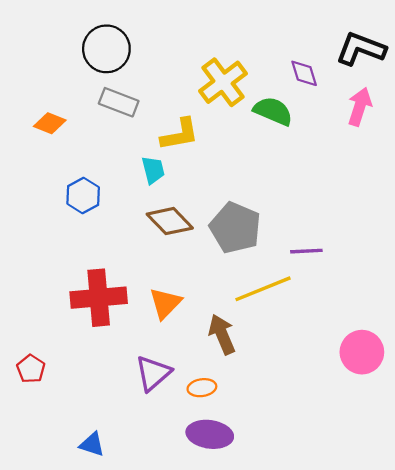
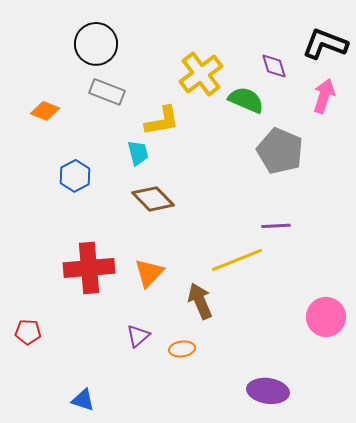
gray pentagon: (235, 228) -> (280, 151), moved
red pentagon: (31, 369) -> (28, 332), turned -30
purple triangle: (153, 373) -> (138, 336), size x0.7
purple ellipse: (210, 434) -> (268, 391), moved

